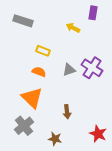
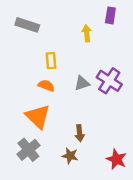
yellow arrow: (73, 28) -> (87, 33), turned 56
yellow rectangle: (43, 51) -> (51, 61), turned 64
brown star: (55, 139) -> (70, 156), moved

